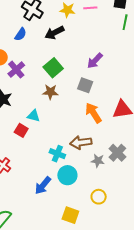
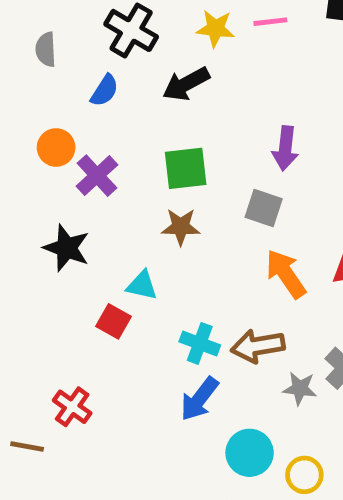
purple arrow: (95, 61) -> (285, 148), turned -36
green square: (53, 68) -> (186, 168), turned 36
cyan cross: (57, 154) -> (200, 343), moved
cyan circle: (67, 175) -> (250, 453), moved
blue arrow: (43, 185) -> (199, 399), moved

